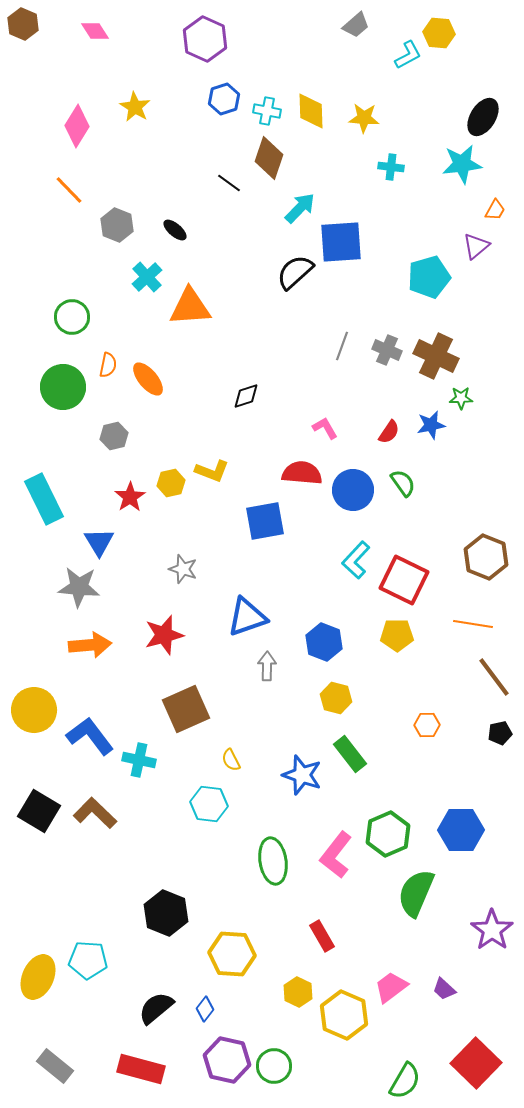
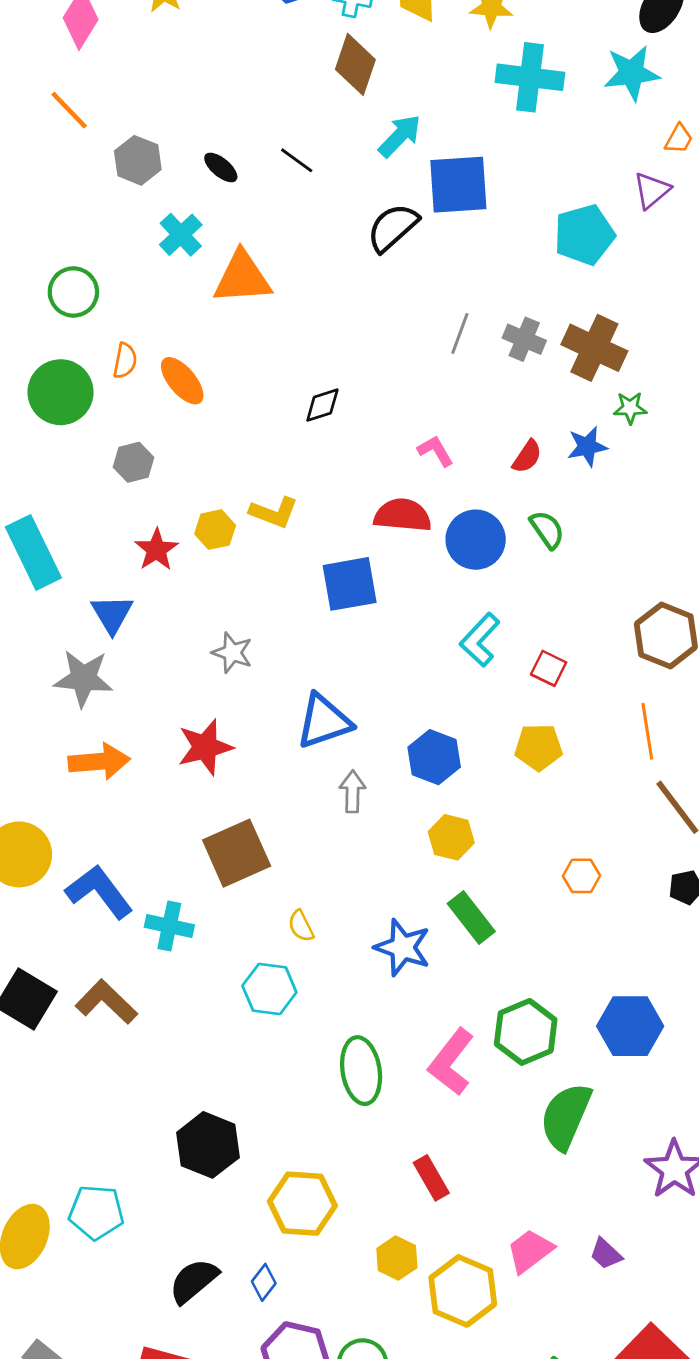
cyan cross: (391, 167) -> (530, 77), size x1.8
black line: (229, 183) -> (297, 160), moved
red square: (404, 580) -> (549, 668), size x0.5
orange line: (473, 624) -> (647, 731), turned 72

